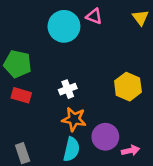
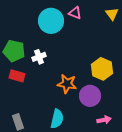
white cross: (68, 89) -> (39, 57), moved
orange star: (74, 119) -> (67, 84), moved
purple circle: (105, 137) -> (90, 96), moved

